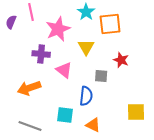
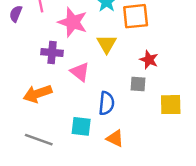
pink star: (58, 29) -> (73, 22), turned -30
gray square: (101, 76) -> (138, 84), moved
yellow square: (136, 112) -> (171, 105), moved

